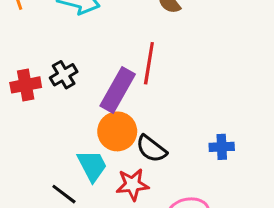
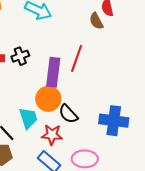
purple rectangle: (118, 90) -> (53, 72), turned -32
blue cross: (222, 147) -> (114, 121), size x1.8

